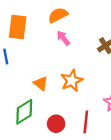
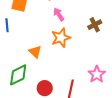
orange star: (72, 81) -> (61, 38), moved

